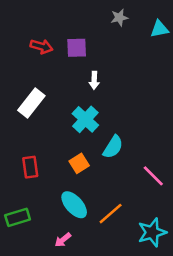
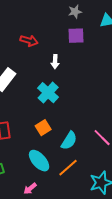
red arrow: (41, 46) -> (29, 41), moved
purple square: (77, 48) -> (76, 36), moved
cyan semicircle: (113, 147) -> (69, 141), moved

